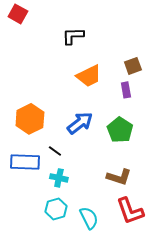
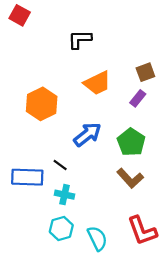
purple rectangle: (126, 90) -> (138, 98), turned 49
orange hexagon: (30, 119) -> (42, 104), moved
brown L-shape: (119, 177) -> (130, 178), moved, turned 30

